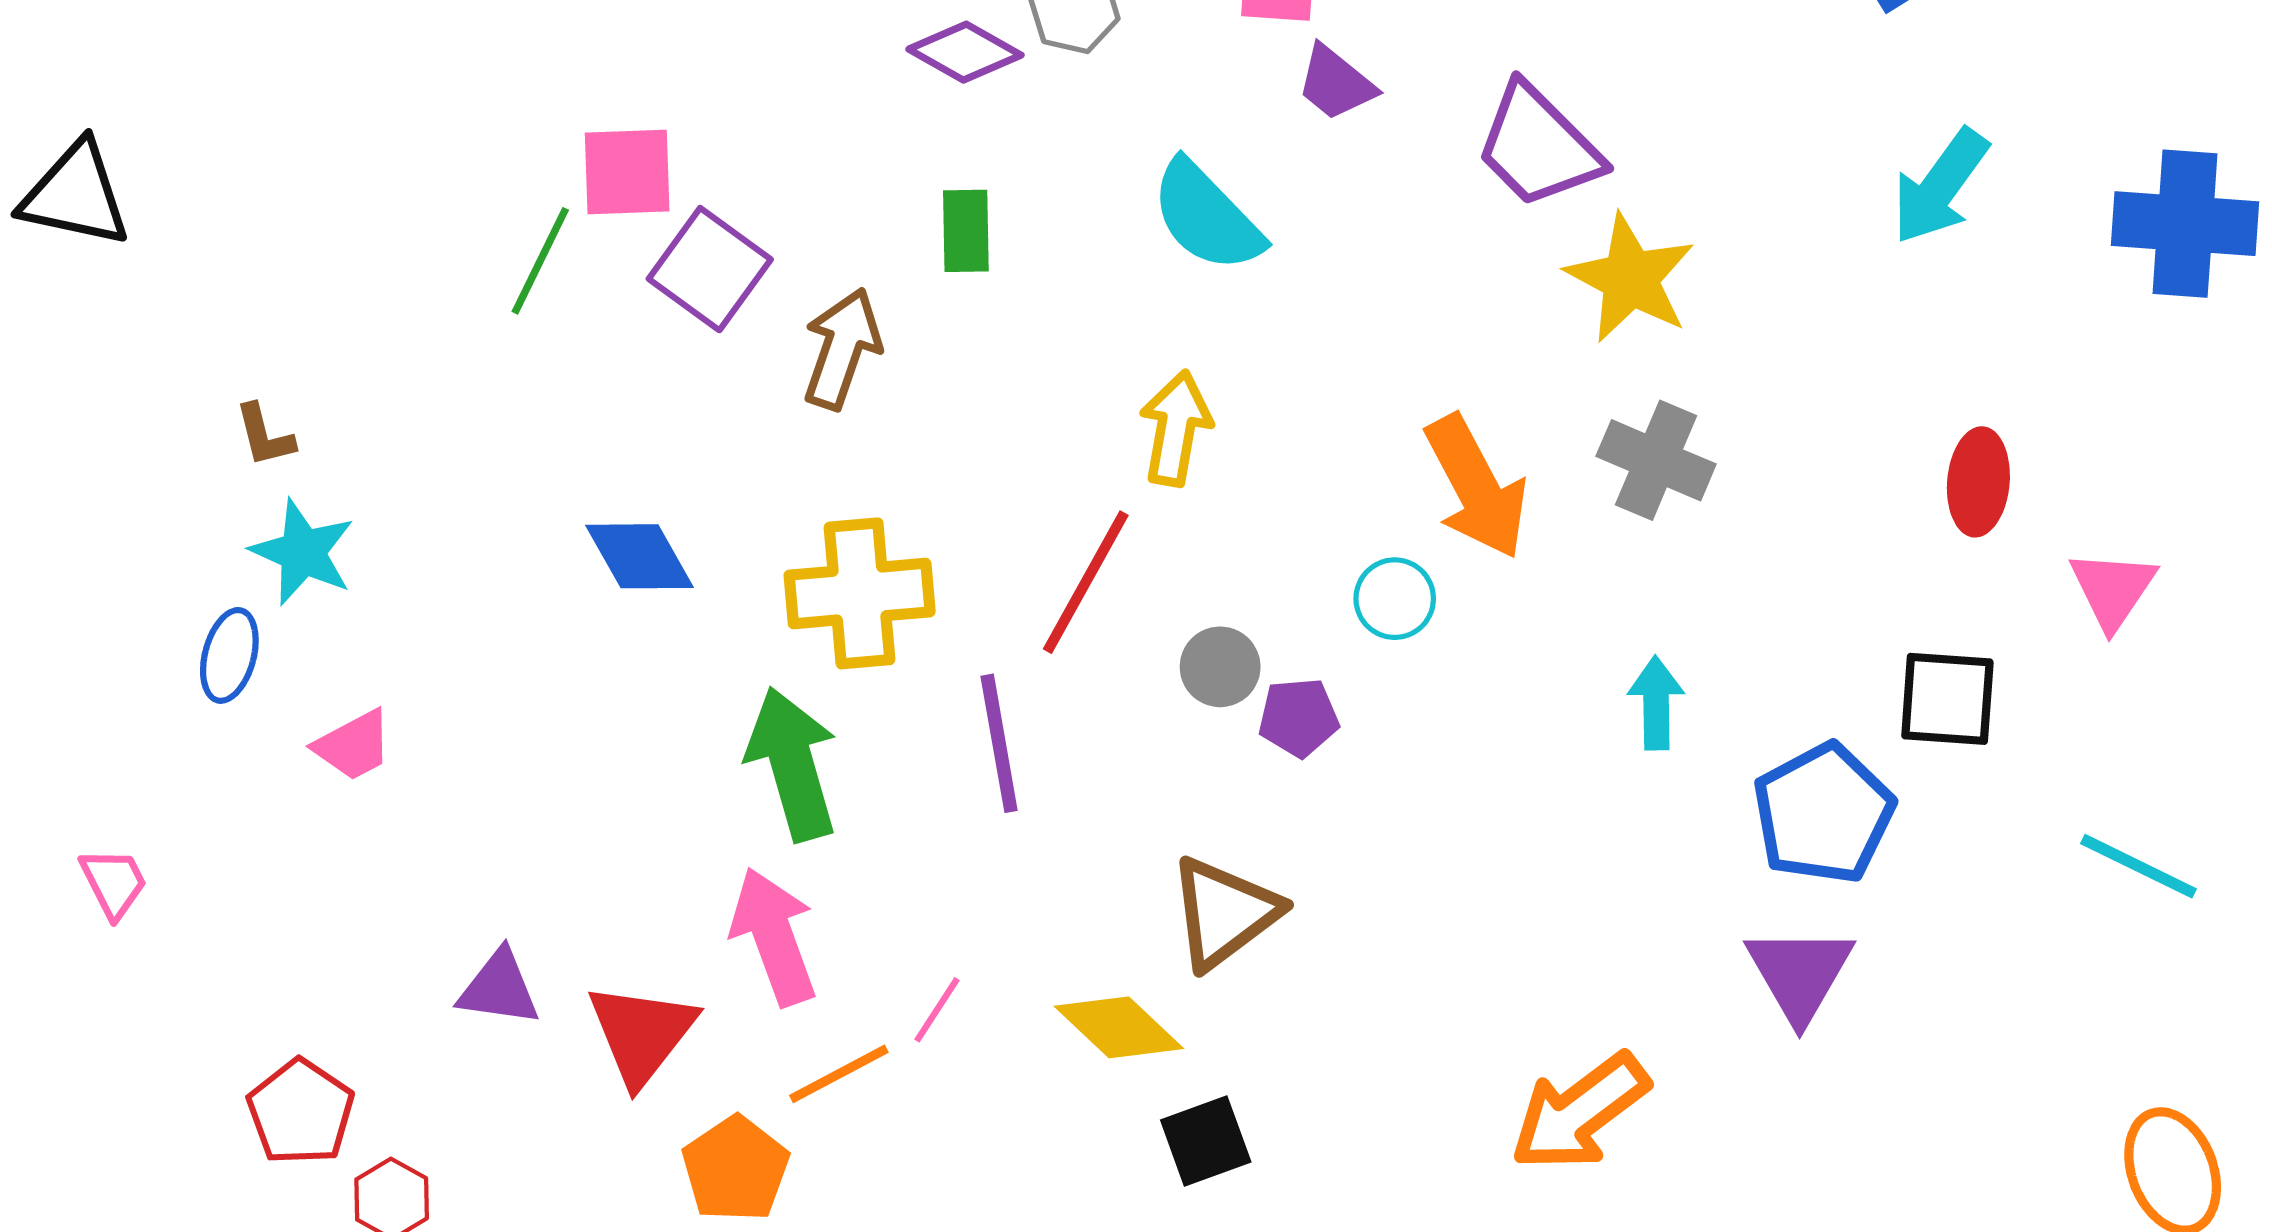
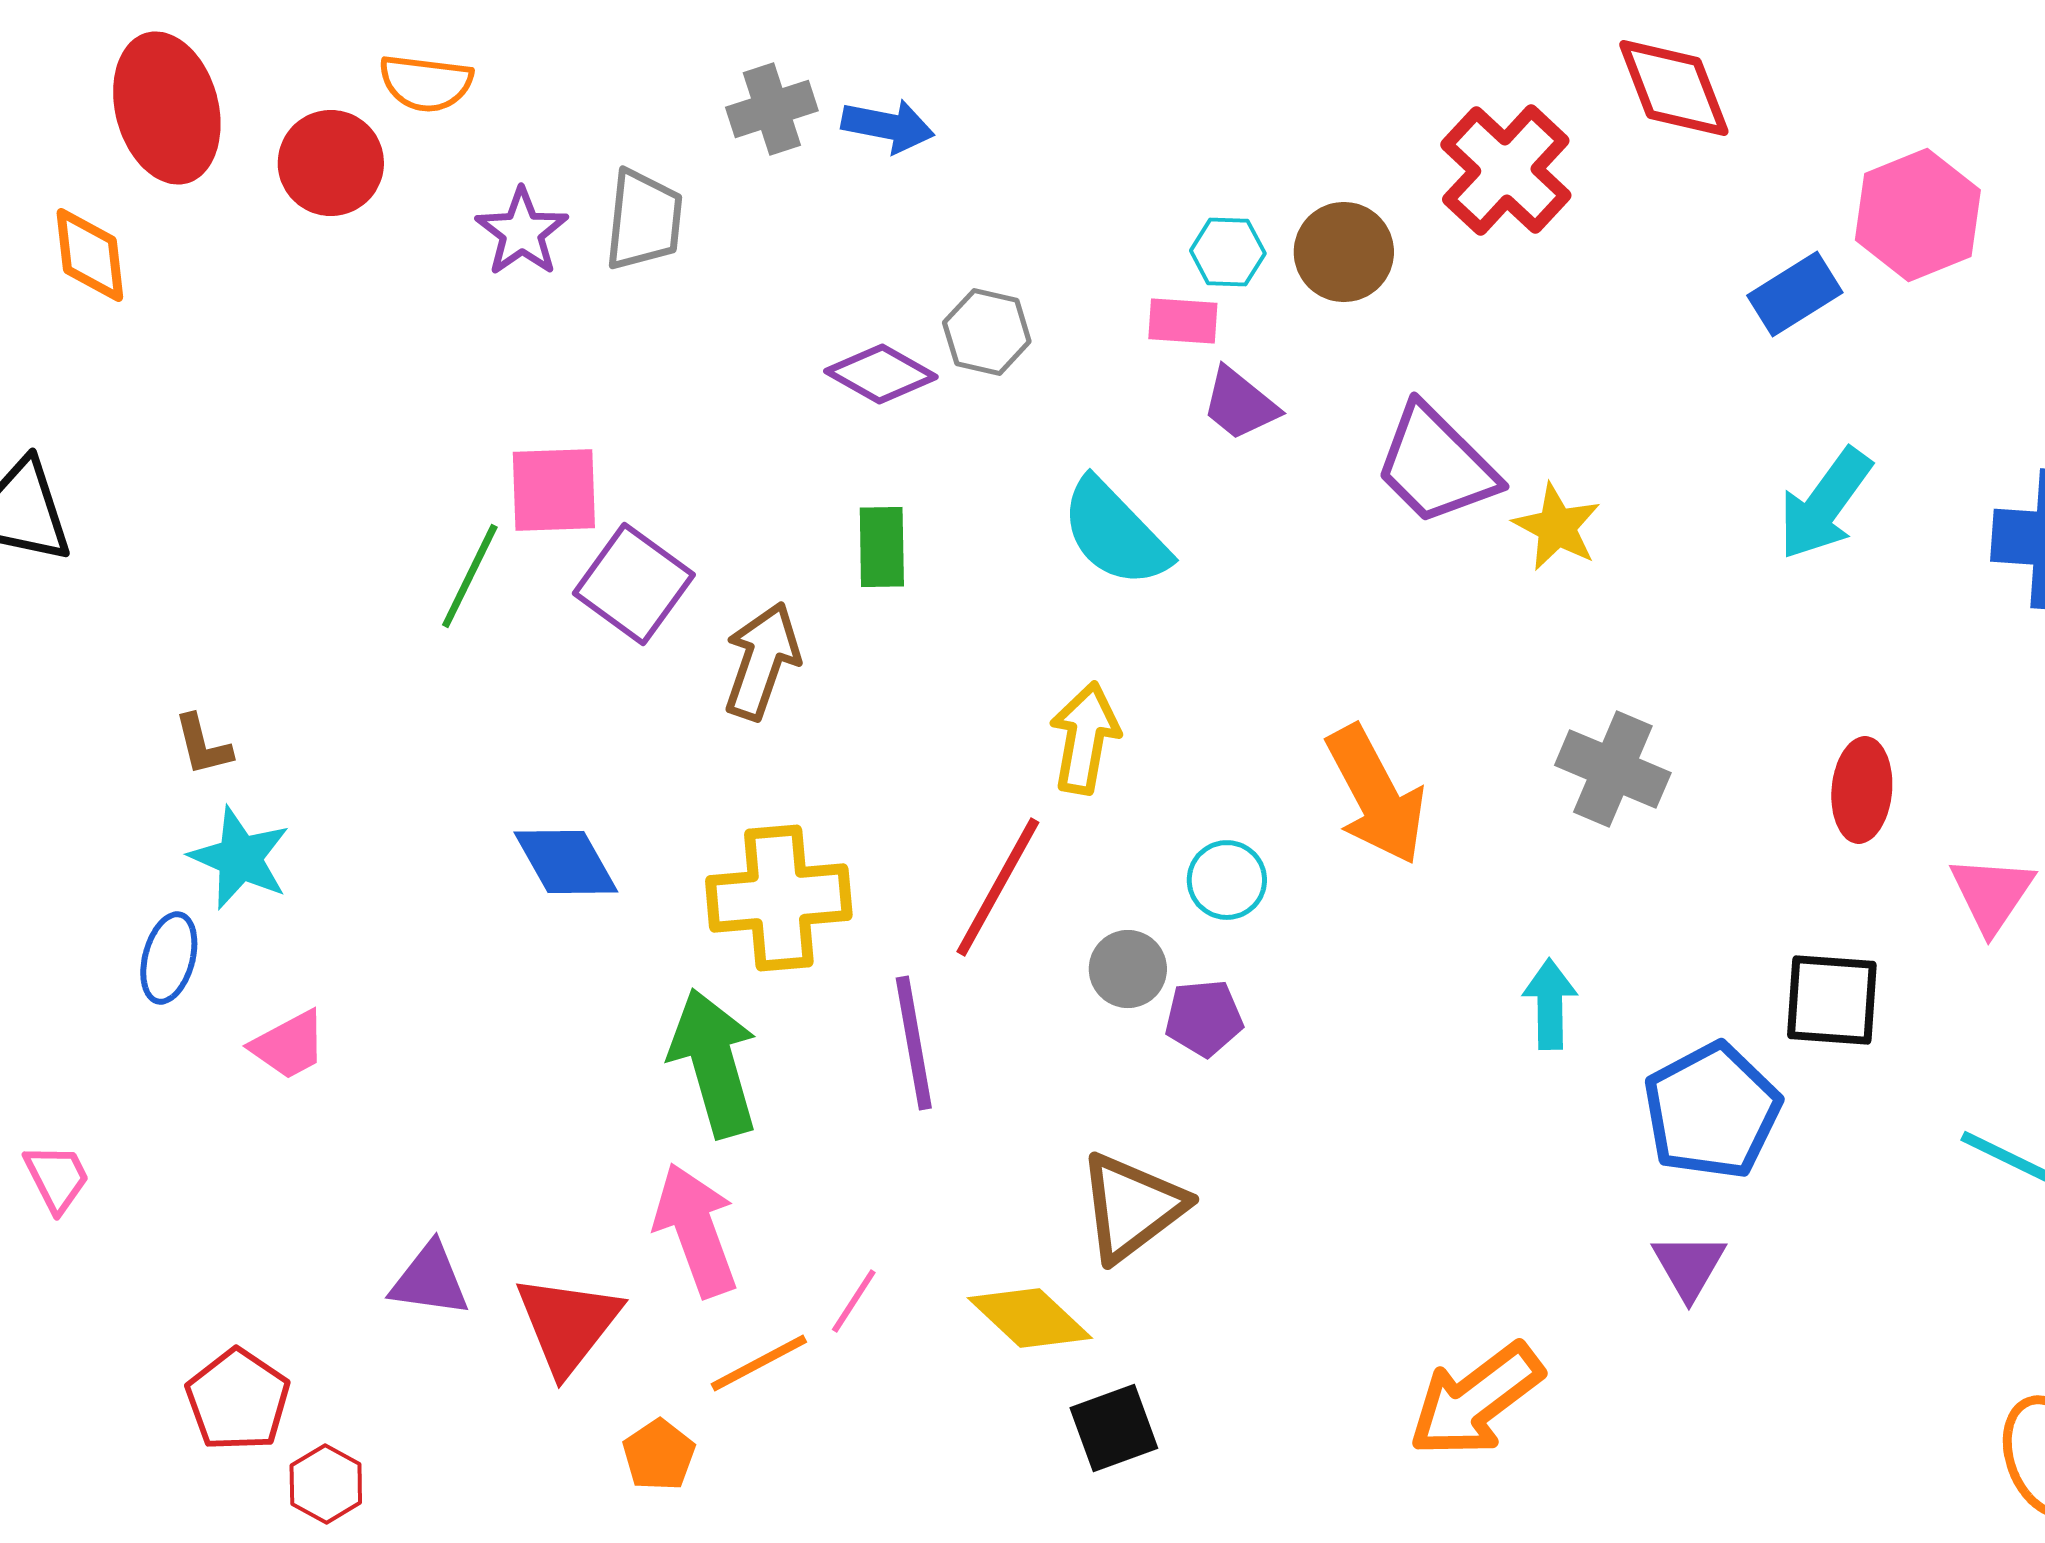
yellow star: (1630, 278) -> (1557, 527), moved, size x0.7
gray cross: (1656, 460) -> (1613, 769), moved
cyan circle: (1395, 599) -> (1227, 880), moved
purple triangle: (1800, 974) -> (1689, 1266), size x0.7
orange pentagon: (736, 1169) -> (659, 1455), size x0.7

